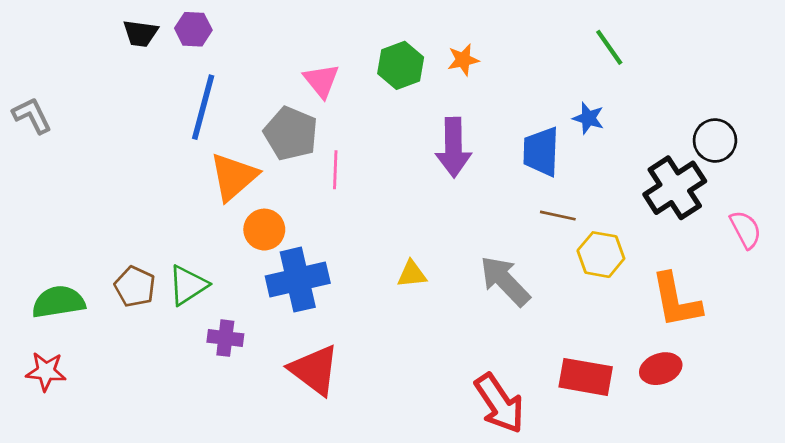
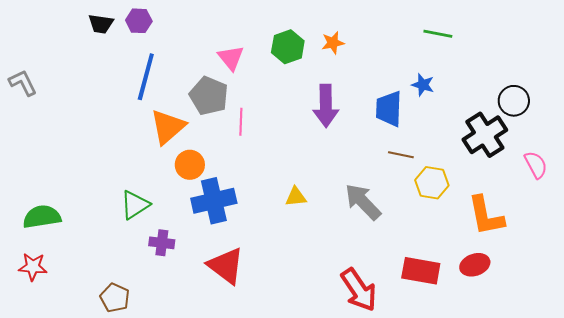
green line: (609, 47) -> (438, 34), turned -44
brown pentagon: (135, 287) -> (115, 298), moved

